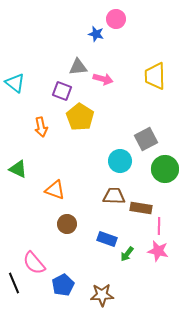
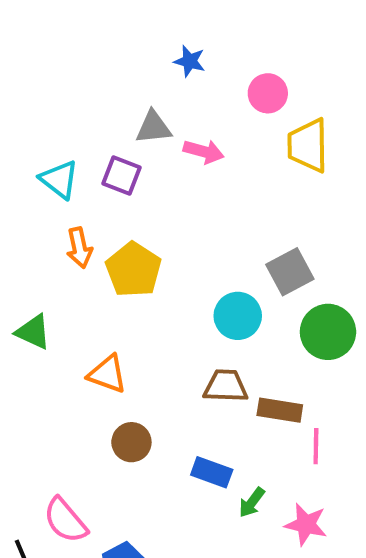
pink circle: (116, 19) -> (268, 93), moved
cyan triangle: (15, 83) -> (59, 180), moved
yellow pentagon: (80, 117) -> (133, 270), moved
pink star: (158, 251) -> (306, 524), moved

